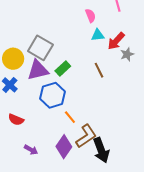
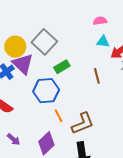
pink semicircle: (90, 16) -> (100, 21), turned -88
purple triangle: (38, 70) -> (23, 64), moved, turned 45
brown L-shape: (86, 136) -> (83, 123), moved

